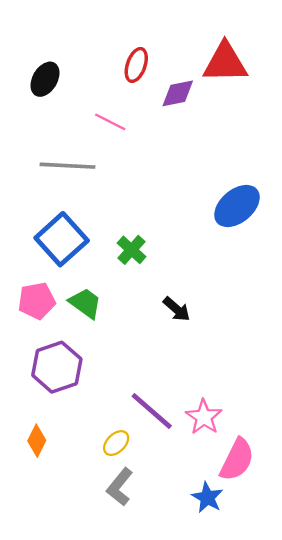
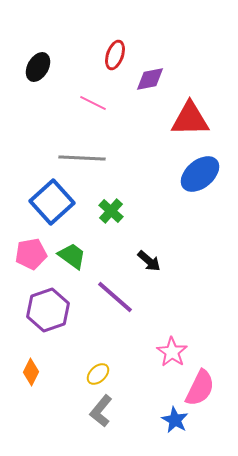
red triangle: (225, 63) -> (190, 119), moved
gray line: (68, 166) -> (82, 158), moved
purple line: (152, 411) -> (115, 297), moved

